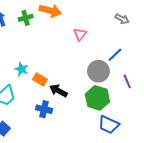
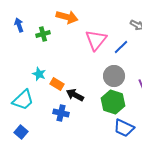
green cross: (26, 18) -> (43, 34), moved
pink triangle: (80, 34) -> (96, 40), size x1.6
blue line: (115, 55) -> (121, 47), moved

